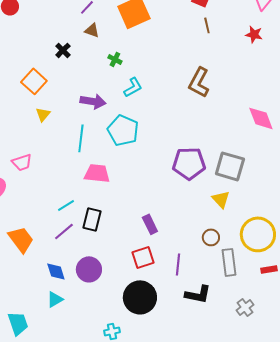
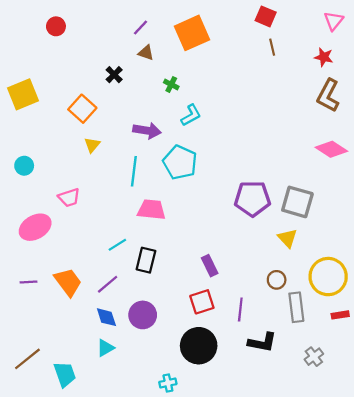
brown L-shape: (199, 82) -> (328, 95), moved
pink diamond: (261, 118) -> (331, 149), turned -36
purple line: (64, 231) -> (108, 284), moved

